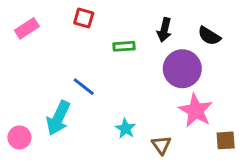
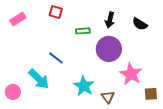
purple circle: (182, 69) -> (109, 49), moved
cyan arrow: (58, 118) -> (39, 79), turned -70
cyan star: (125, 128) -> (84, 86), size x1.5

